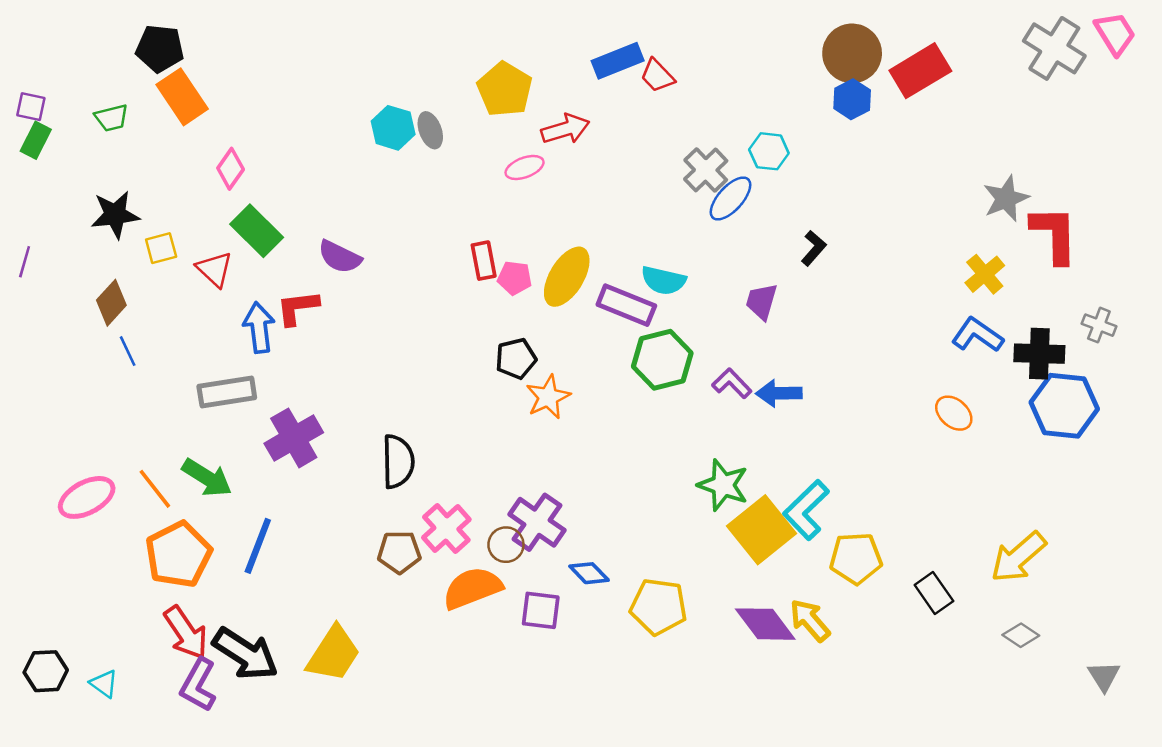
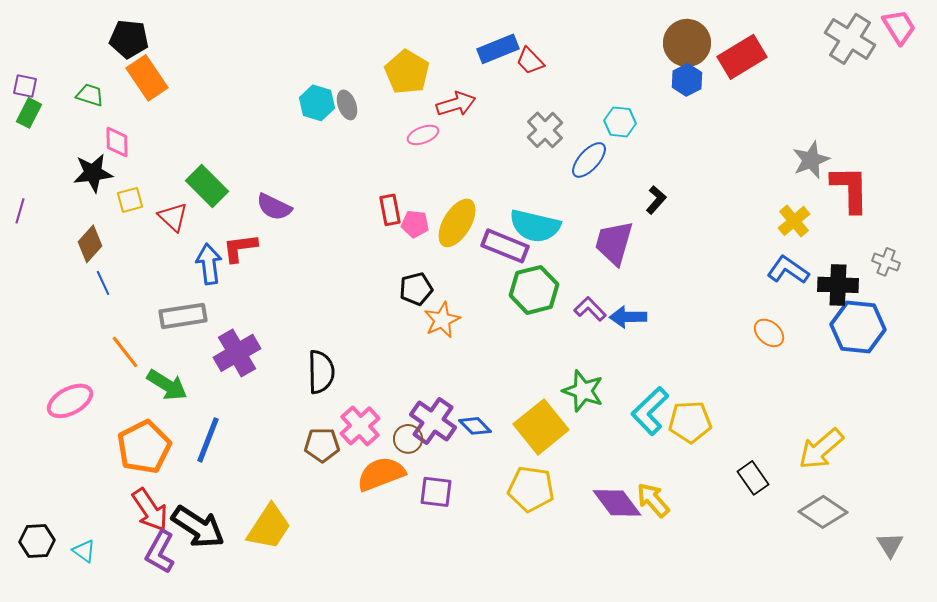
green trapezoid: (111, 118) -> (90, 95), turned -148
pink diamond: (231, 169) -> (117, 142), moved, turned -36
gray cross: (706, 170) -> (545, 130), moved
cyan semicircle: (663, 280) -> (535, 226), size x1.4
purple trapezoid: (762, 301) -> (614, 243), size x1.5
orange line: (155, 489) -> (125, 352), moved
yellow square: (762, 530) -> (541, 427), moved
yellow pentagon: (856, 558) -> (690, 422), moved
blue diamond: (589, 573) -> (475, 426), moved
gray diamond: (1021, 635) -> (823, 512), size x1.6

